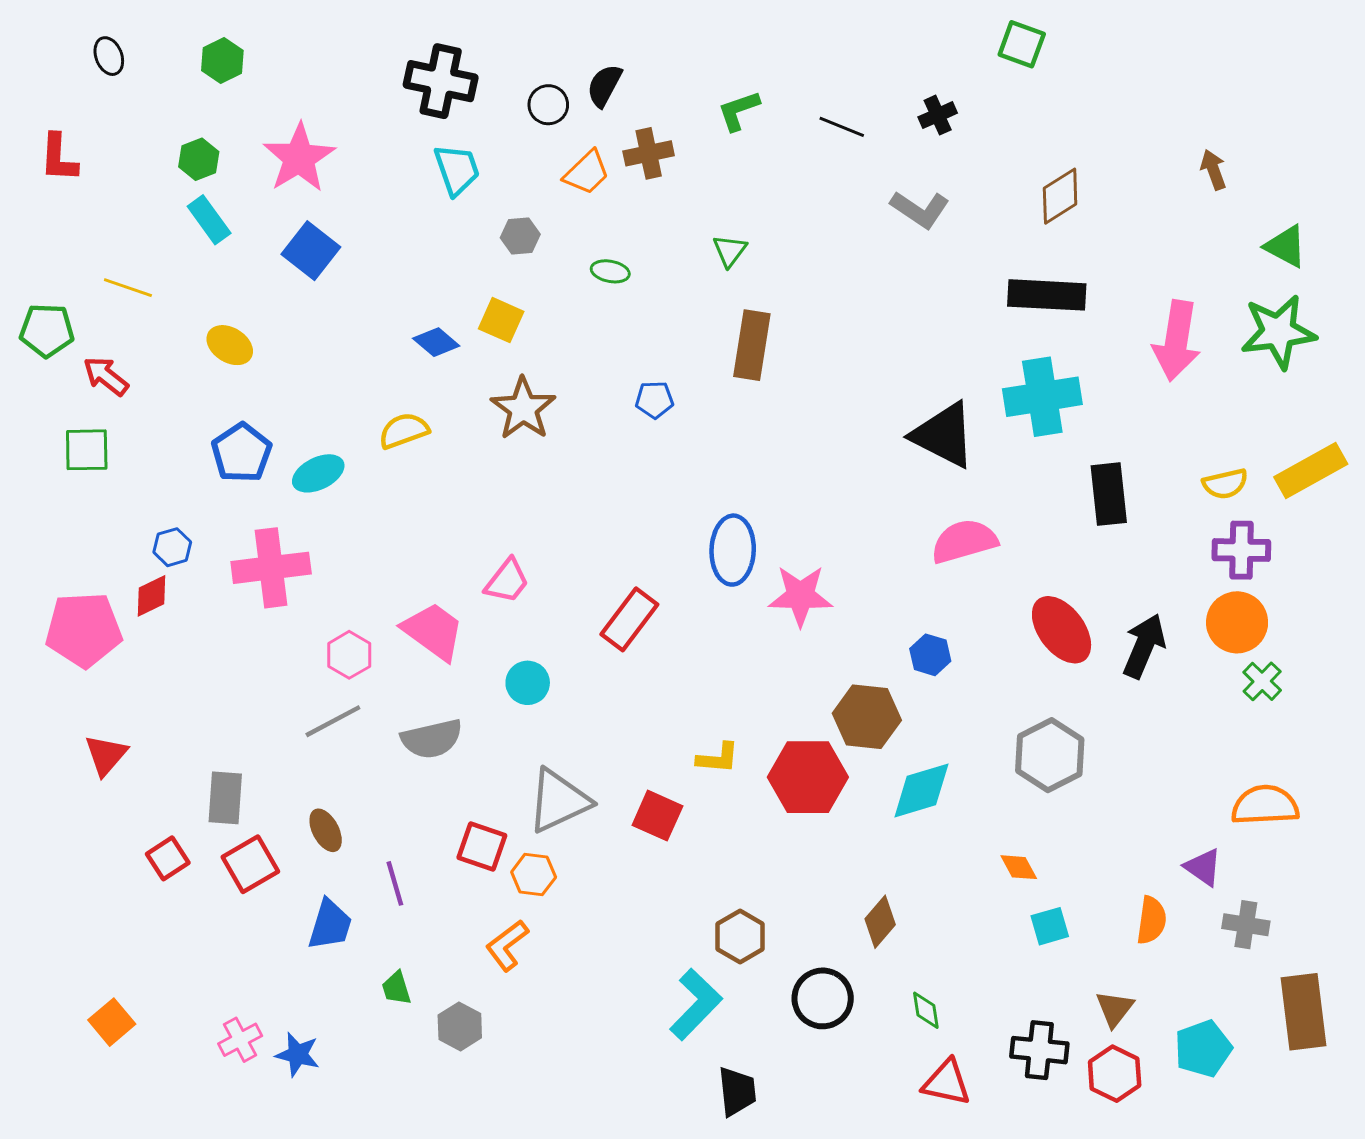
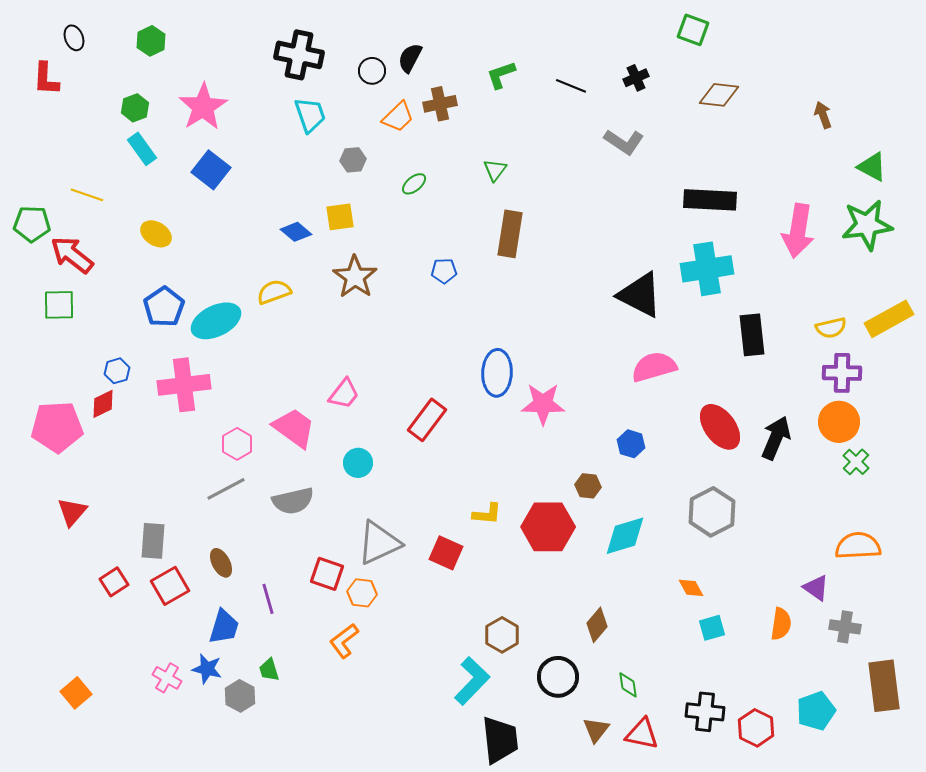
red L-shape: (59, 158) -> (46, 79), moved
brown diamond: (1060, 196) -> (719, 95), moved, turned 39
green ellipse: (610, 271) -> (414, 184), turned -50
yellow square: (501, 320) -> (340, 217), turned -32
red arrow: (106, 376) -> (72, 255), size x1.4
cyan ellipse: (318, 473) -> (216, 321), size x1.4
brown hexagon: (867, 717) -> (588, 486), size x0.6
brown triangle: (1115, 1009) -> (596, 730), moved
gray hexagon: (460, 1026) -> (240, 696), moved
pink cross: (240, 1040) -> (167, 678), moved, turned -32
blue star: (298, 1054) -> (207, 669), moved
black trapezoid: (737, 1091) -> (500, 740), size x1.4

